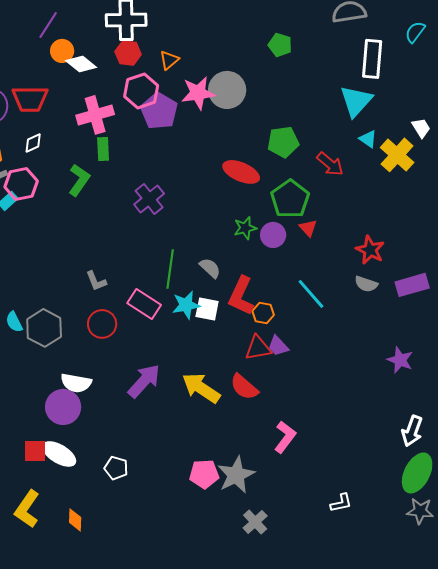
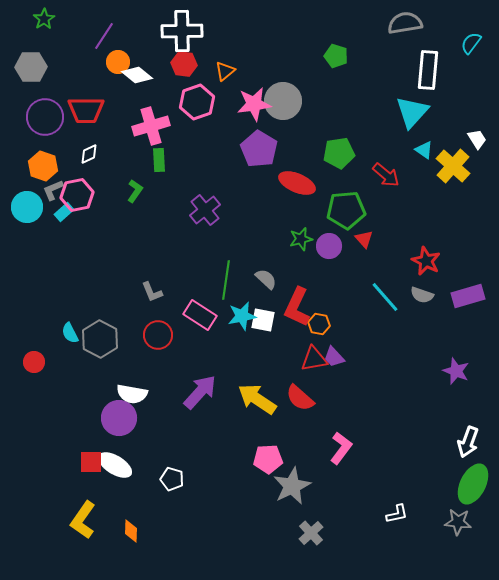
purple pentagon: (159, 111) -> (259, 149), moved
green L-shape: (79, 180) -> (135, 191), size x0.7
green pentagon: (290, 199) -> (346, 210), turned 30
cyan line: (311, 294) -> (385, 297), moved
pink pentagon: (204, 474) -> (268, 459), moved
gray star: (420, 511) -> (458, 522), moved

